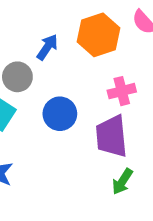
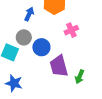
gray circle: (17, 77) -> (24, 37), moved
purple trapezoid: (111, 136) -> (59, 66), moved

